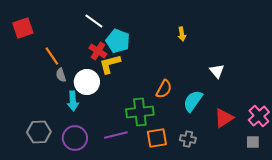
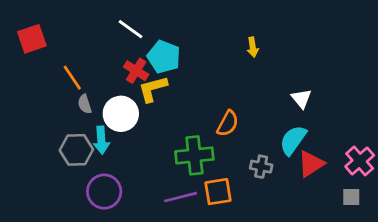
cyan semicircle: (193, 101) -> (293, 140), moved
gray hexagon: (39, 132) -> (76, 150), moved
purple line: (116, 135) -> (181, 197), moved
gray cross: (188, 139) -> (261, 167), moved

